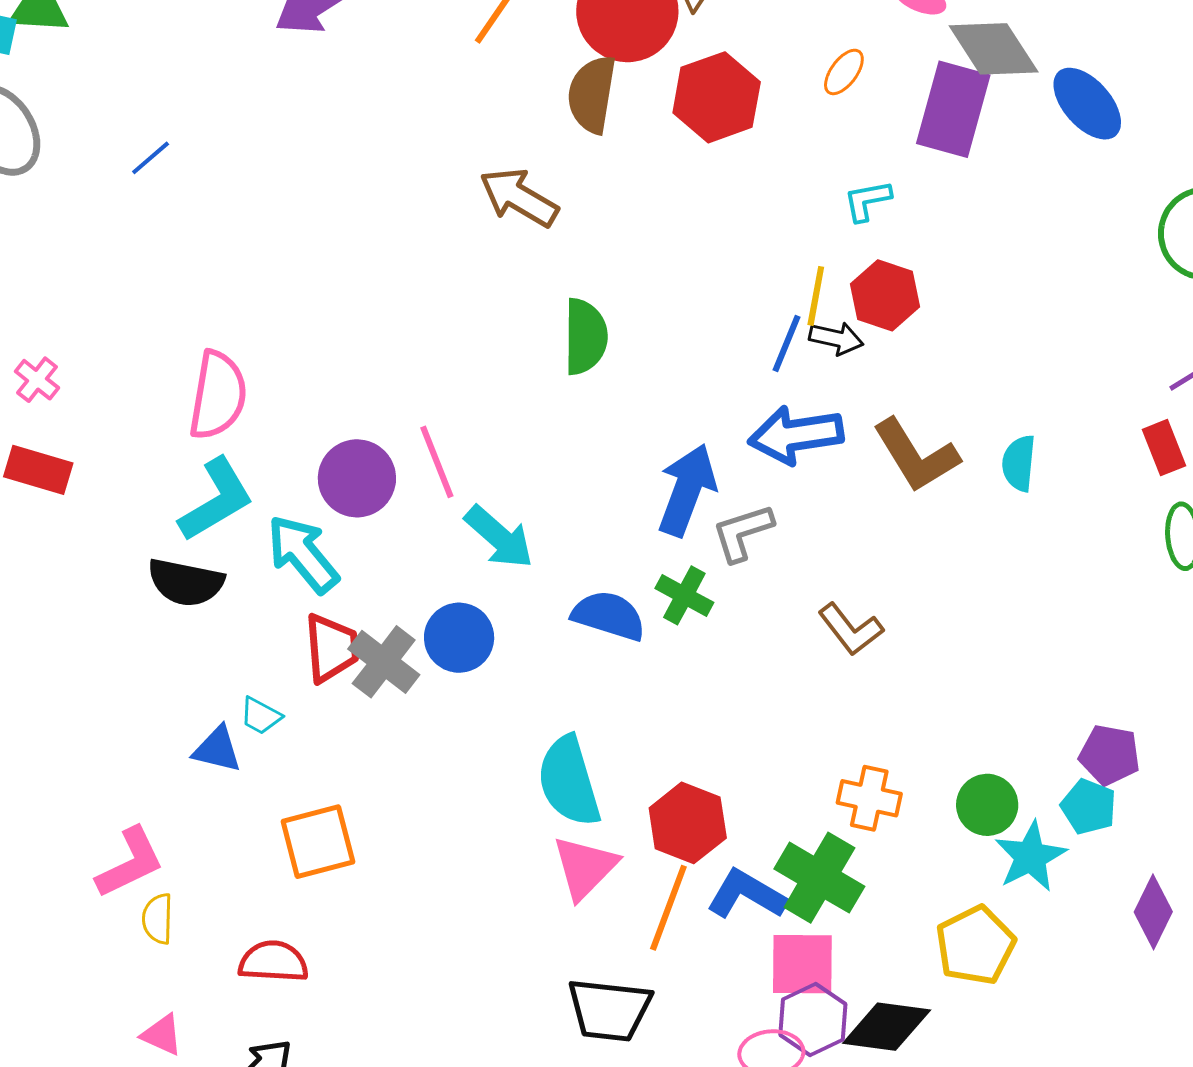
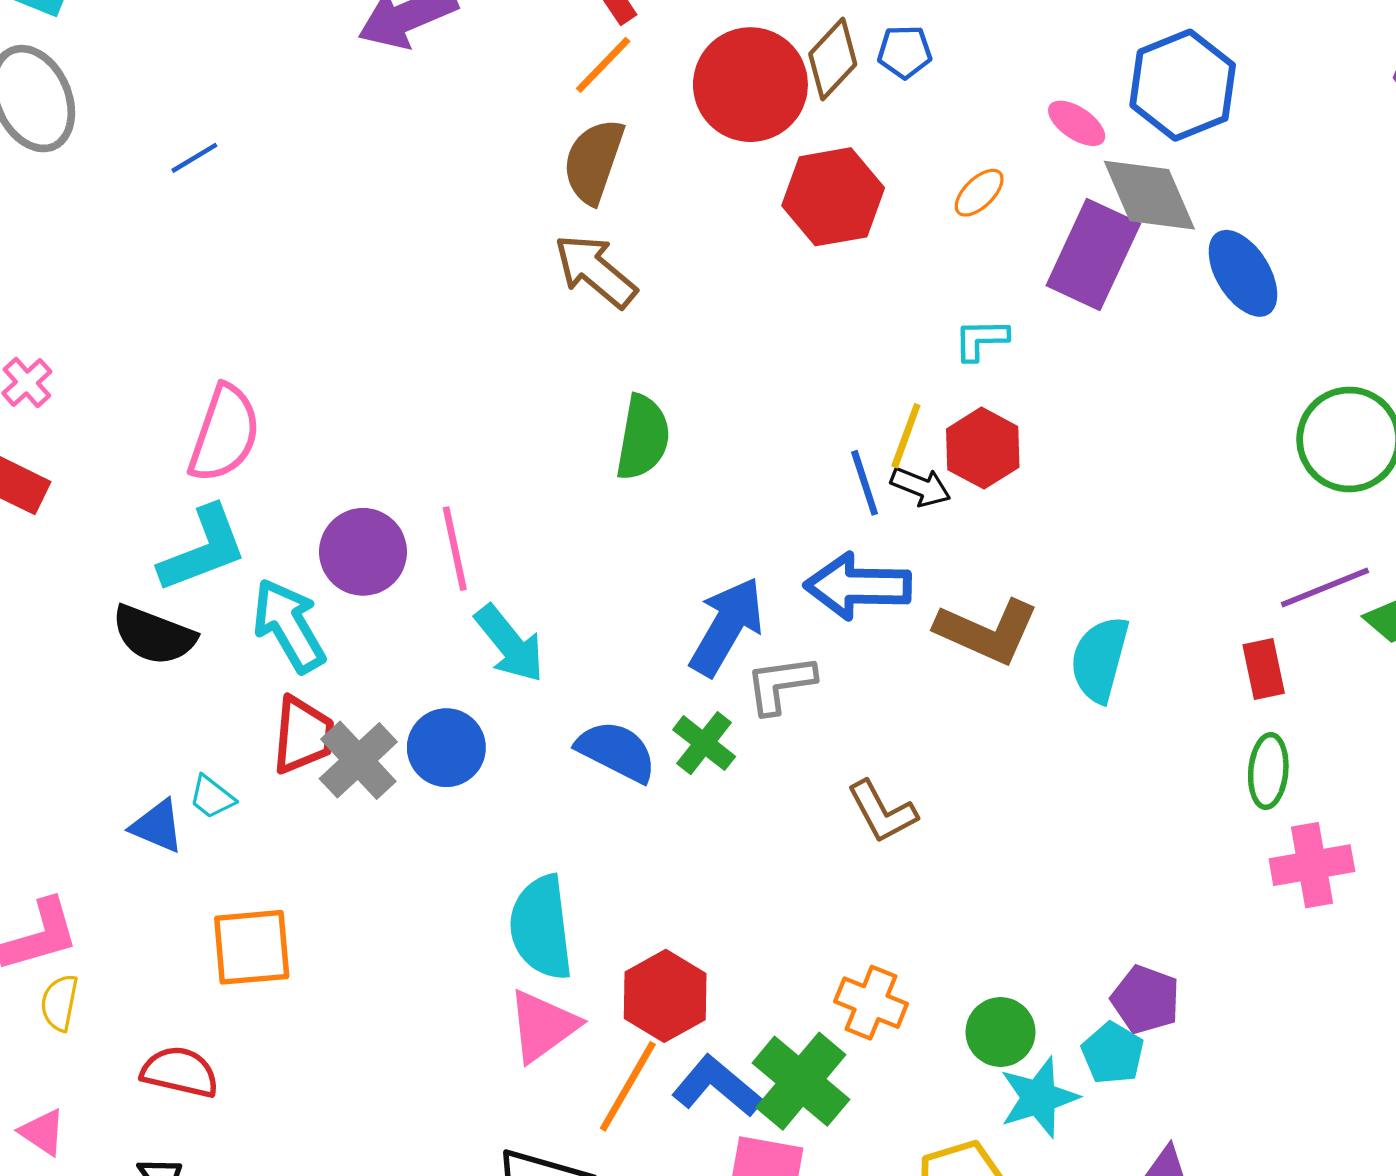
brown semicircle: (592, 94) -> (594, 161), moved
blue line: (787, 343) -> (865, 483), turned -50
brown L-shape: (916, 455) -> (987, 631), turned -44
cyan semicircle: (1019, 463) -> (1100, 659), size x1.4

